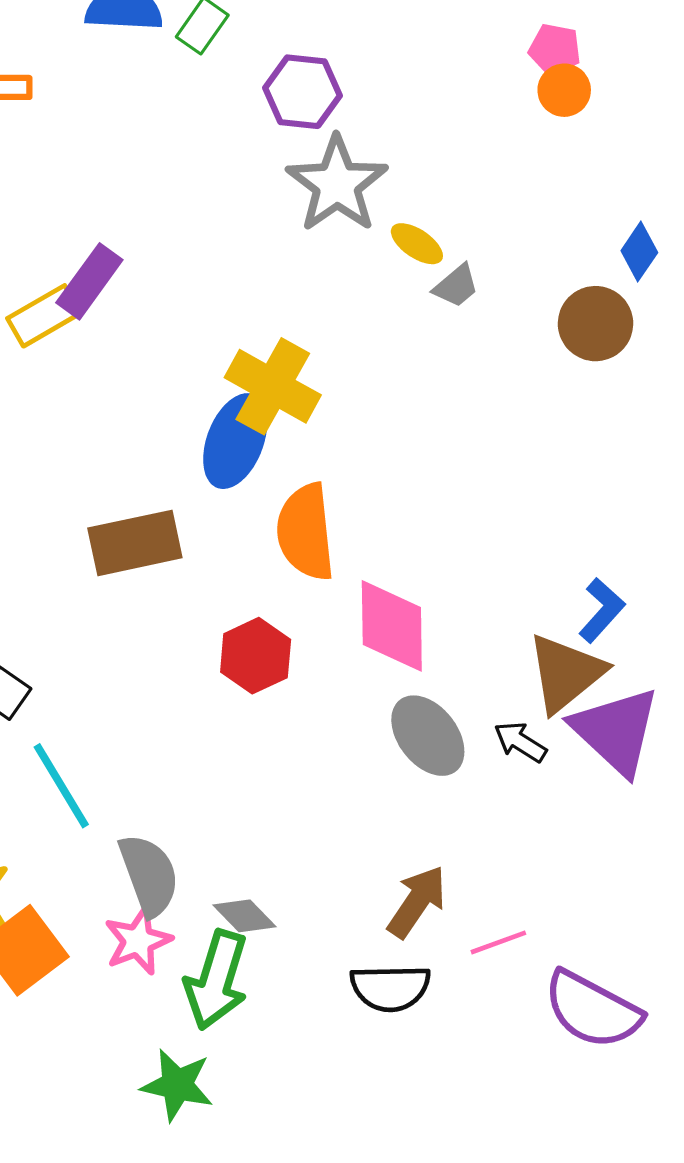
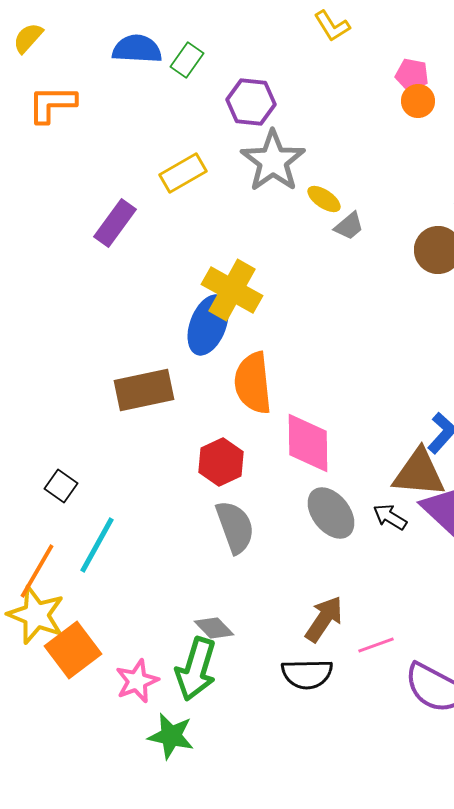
yellow rectangle: (44, 316) -> (183, 173), moved
brown triangle: (566, 673) -> (419, 473), turned 44
cyan line: (61, 786) -> (97, 545), turned 60
gray semicircle: (149, 875) -> (235, 527), moved
pink star: (138, 941) -> (137, 681), moved

